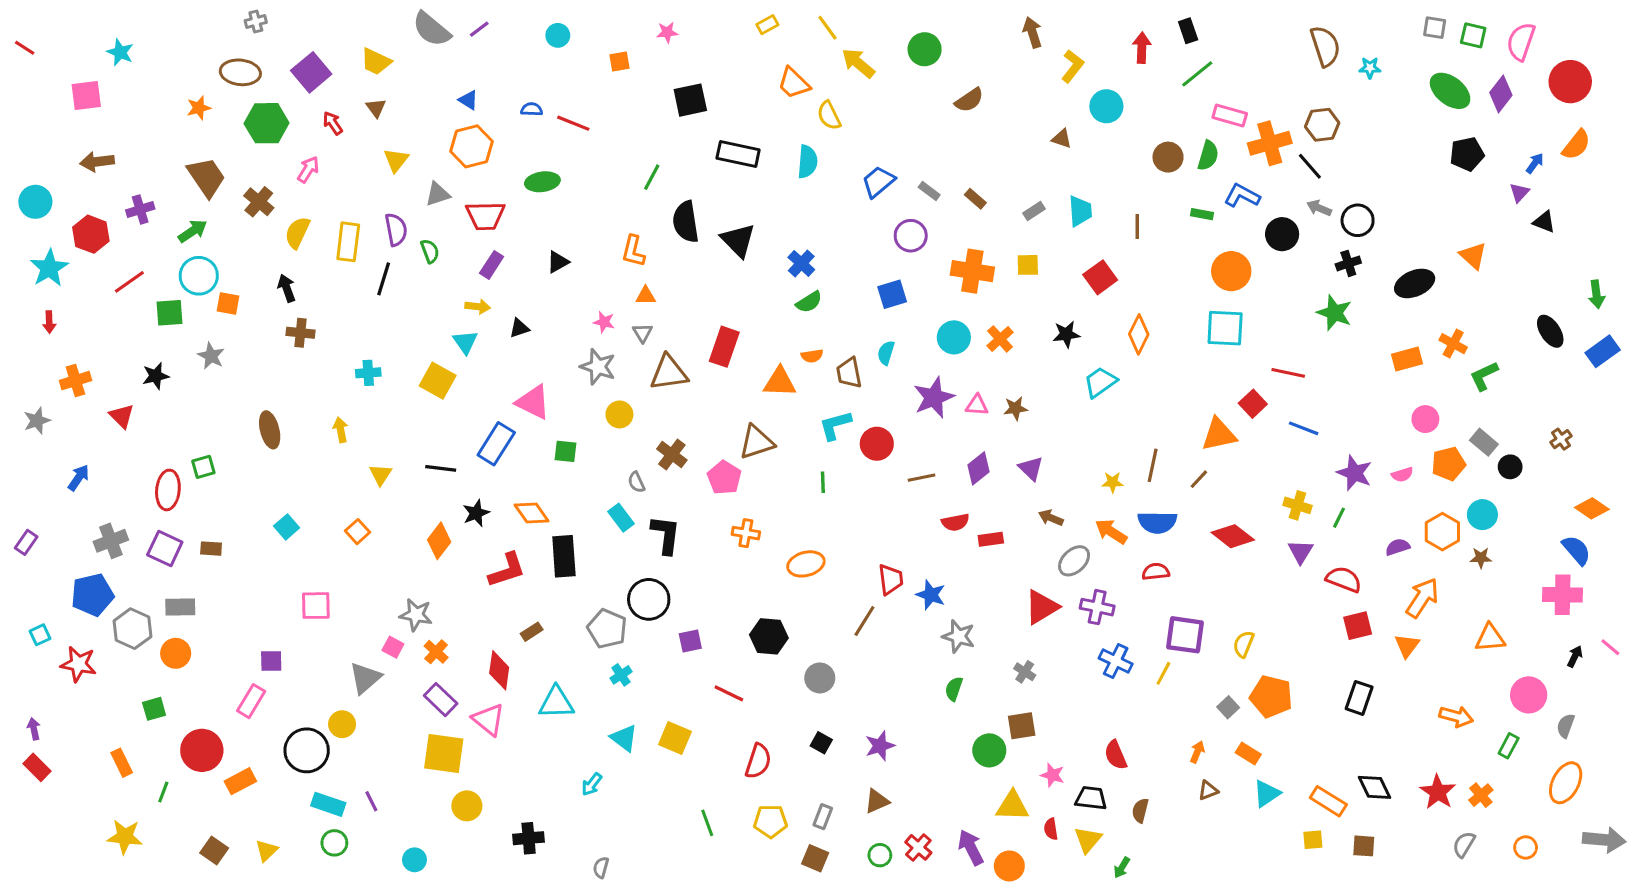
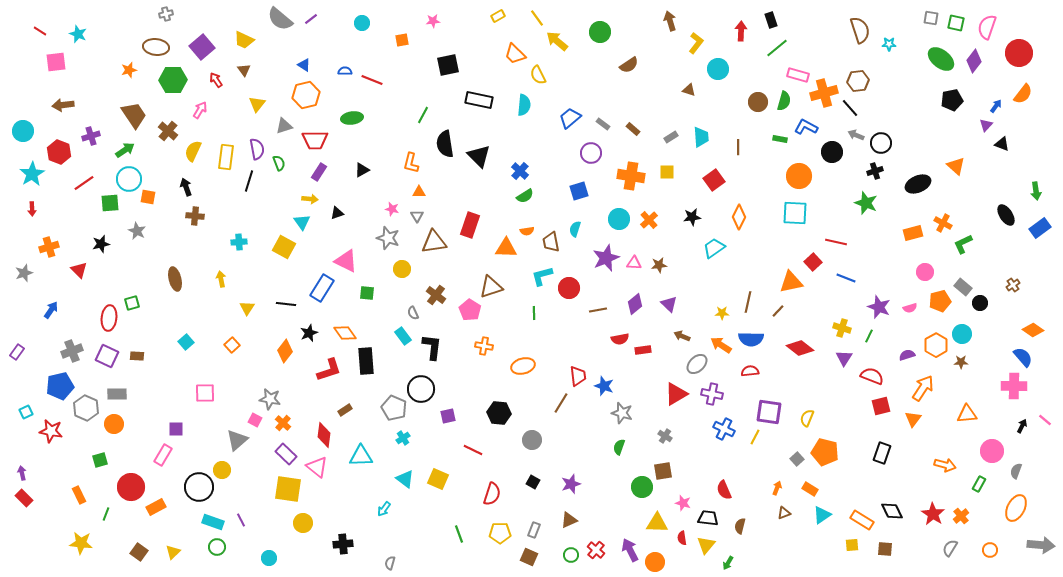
red line: (25, 48) -> (40, 31), moved

